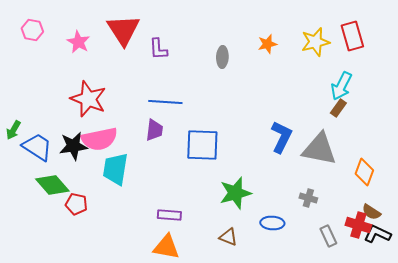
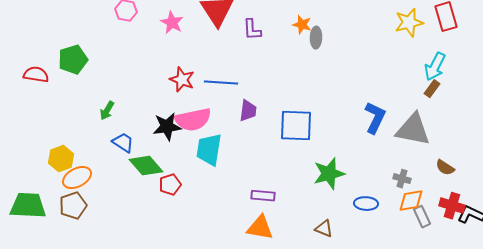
orange star: (267, 44) -> (302, 25), moved, turned 30
red star: (88, 99) -> (182, 80), size x0.7
blue line: (165, 102) -> (221, 83), moved
blue trapezoid: (37, 147) -> (123, 143), moved, size x0.7
orange diamond: (364, 172) -> (411, 201), moved, turned 60
red pentagon: (76, 204) -> (170, 185), turned -30
brown semicircle: (371, 212) -> (445, 168), moved
brown triangle: (228, 237) -> (324, 229), moved

